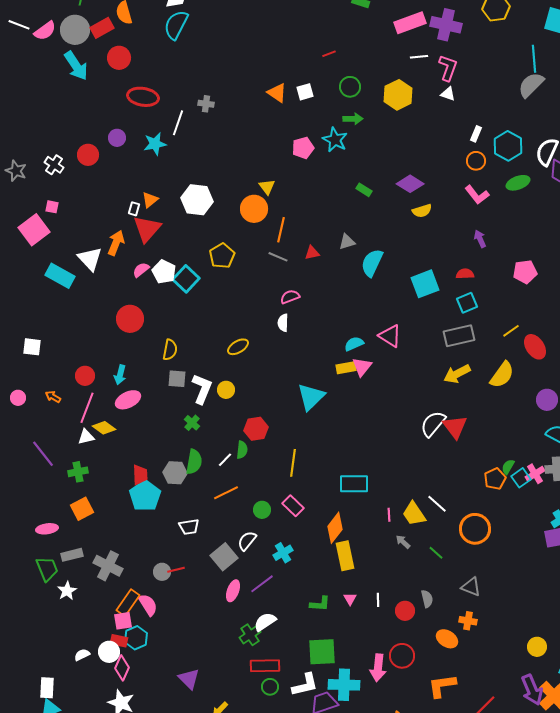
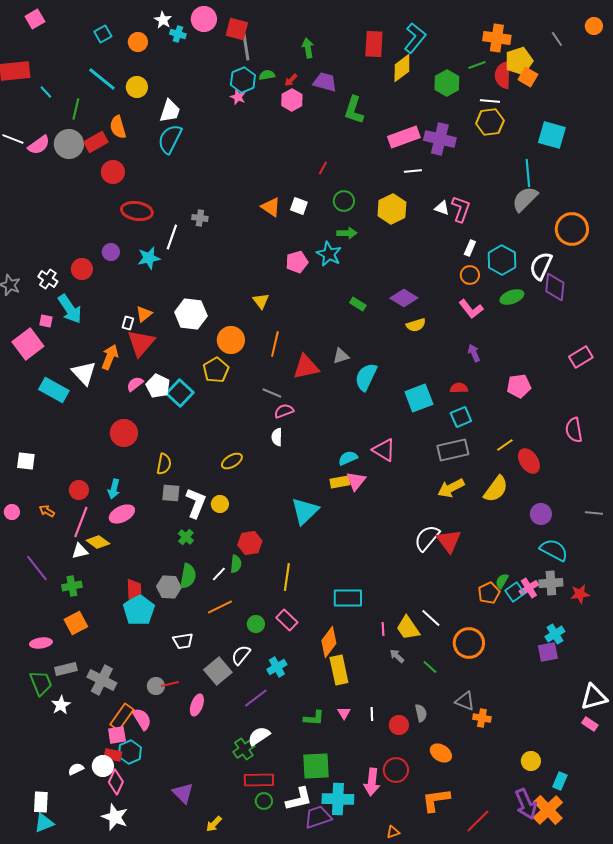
red line: (329, 54) -> (323, 168), turned -40
cyan arrow: (76, 66) -> (70, 309), moved
pink L-shape: (448, 68) -> (461, 209), moved
white square: (305, 92) -> (299, 206), turned 36
orange circle: (254, 209) -> (231, 340), moved
red triangle: (312, 253) -> (306, 367), size x1.8
gray line: (278, 257) -> (272, 393), moved
pink ellipse: (233, 591) -> (197, 705), moved
orange cross: (468, 621) -> (482, 718), moved

